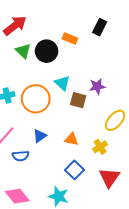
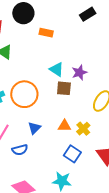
black rectangle: (100, 27) -> (88, 14), moved, turned 42
black circle: (47, 51) -> (23, 13), moved
cyan triangle: (62, 83) -> (57, 69), moved
yellow cross: (100, 147) -> (83, 129), moved

